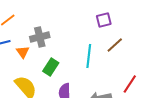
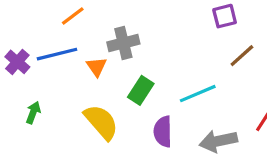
cyan line: (89, 56) -> (198, 94), moved, turned 60

